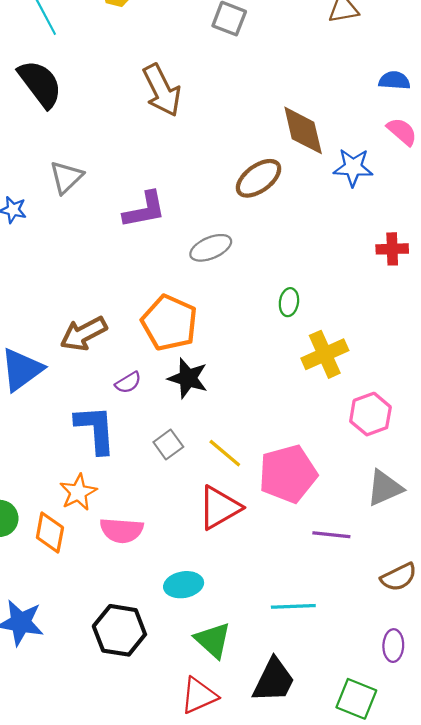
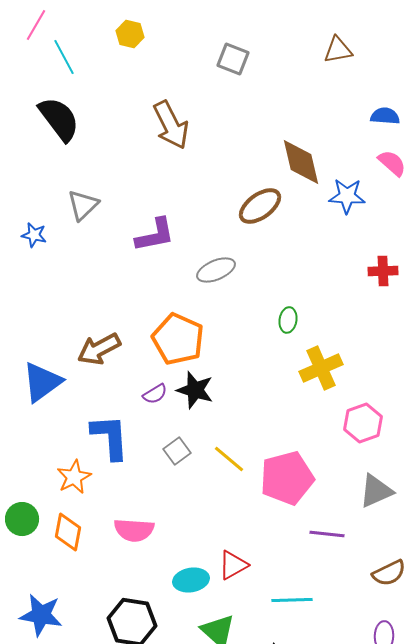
purple semicircle: (128, 383) -> (155, 394), moved
orange star: (78, 492) -> (74, 477), moved
red triangle: (219, 508) -> (233, 565), moved, size x0.7

